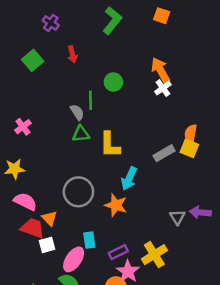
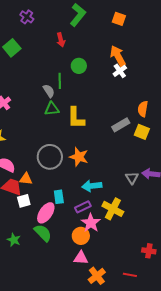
orange square: (162, 16) -> (119, 19), moved
red arrow: (72, 54) -> (61, 40), moved
yellow square: (189, 148) -> (142, 132), moved
cyan arrow: (129, 179) -> (92, 186), moved, turned 60
orange star: (116, 205) -> (79, 157), moved
orange triangle: (49, 218) -> (26, 179), turned -40
yellow cross: (154, 255) -> (113, 209), turned -30

